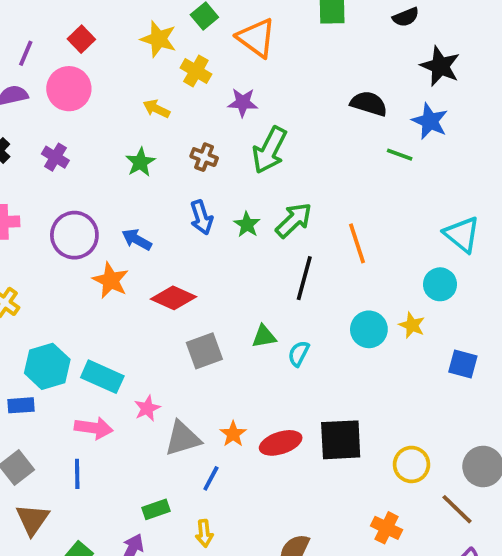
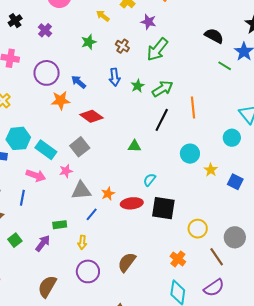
orange star: (111, 280) -> (61, 100), turned 30
yellow star: (412, 325) -> (211, 170), moved
gray square: (204, 351) -> (80, 147), moved, turned -30
cyan semicircle: (299, 354) -> (150, 180), moved

